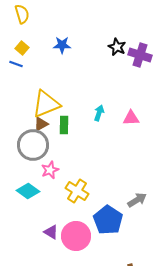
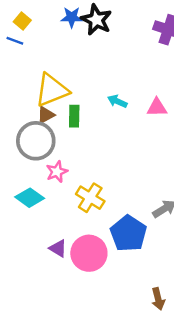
black star: (117, 47) -> (96, 20), moved, size x1.4
cyan arrow: (99, 113) -> (117, 101), turned -84

